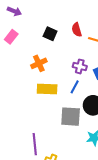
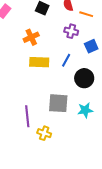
purple cross: (80, 66) -> (71, 31), moved
gray square: (71, 117) -> (58, 103), moved

